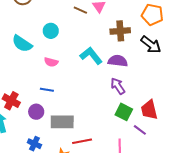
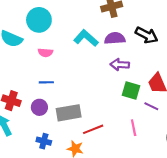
cyan circle: (51, 31) -> (39, 20), size x1.5
black arrow: (151, 45) -> (147, 35), moved
purple arrow: (118, 86) -> (120, 65), turned -42

